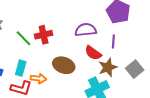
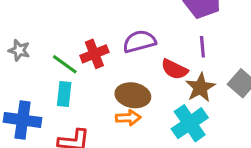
purple semicircle: (86, 30) -> (139, 41), moved
cyan rectangle: (21, 68) -> (64, 94), moved
orange arrow: (38, 79) -> (128, 118), moved

